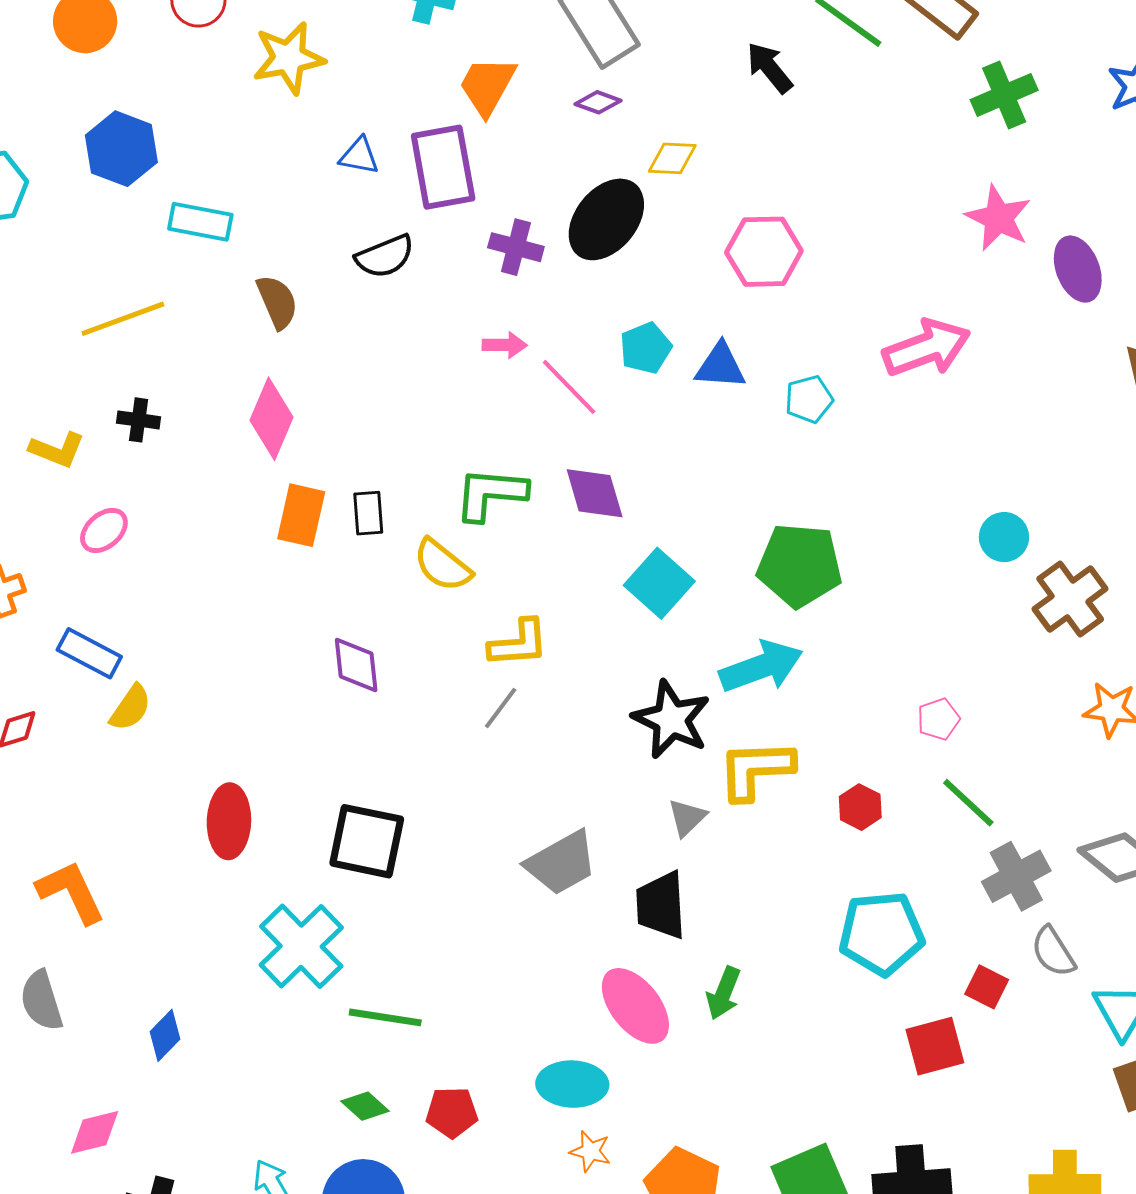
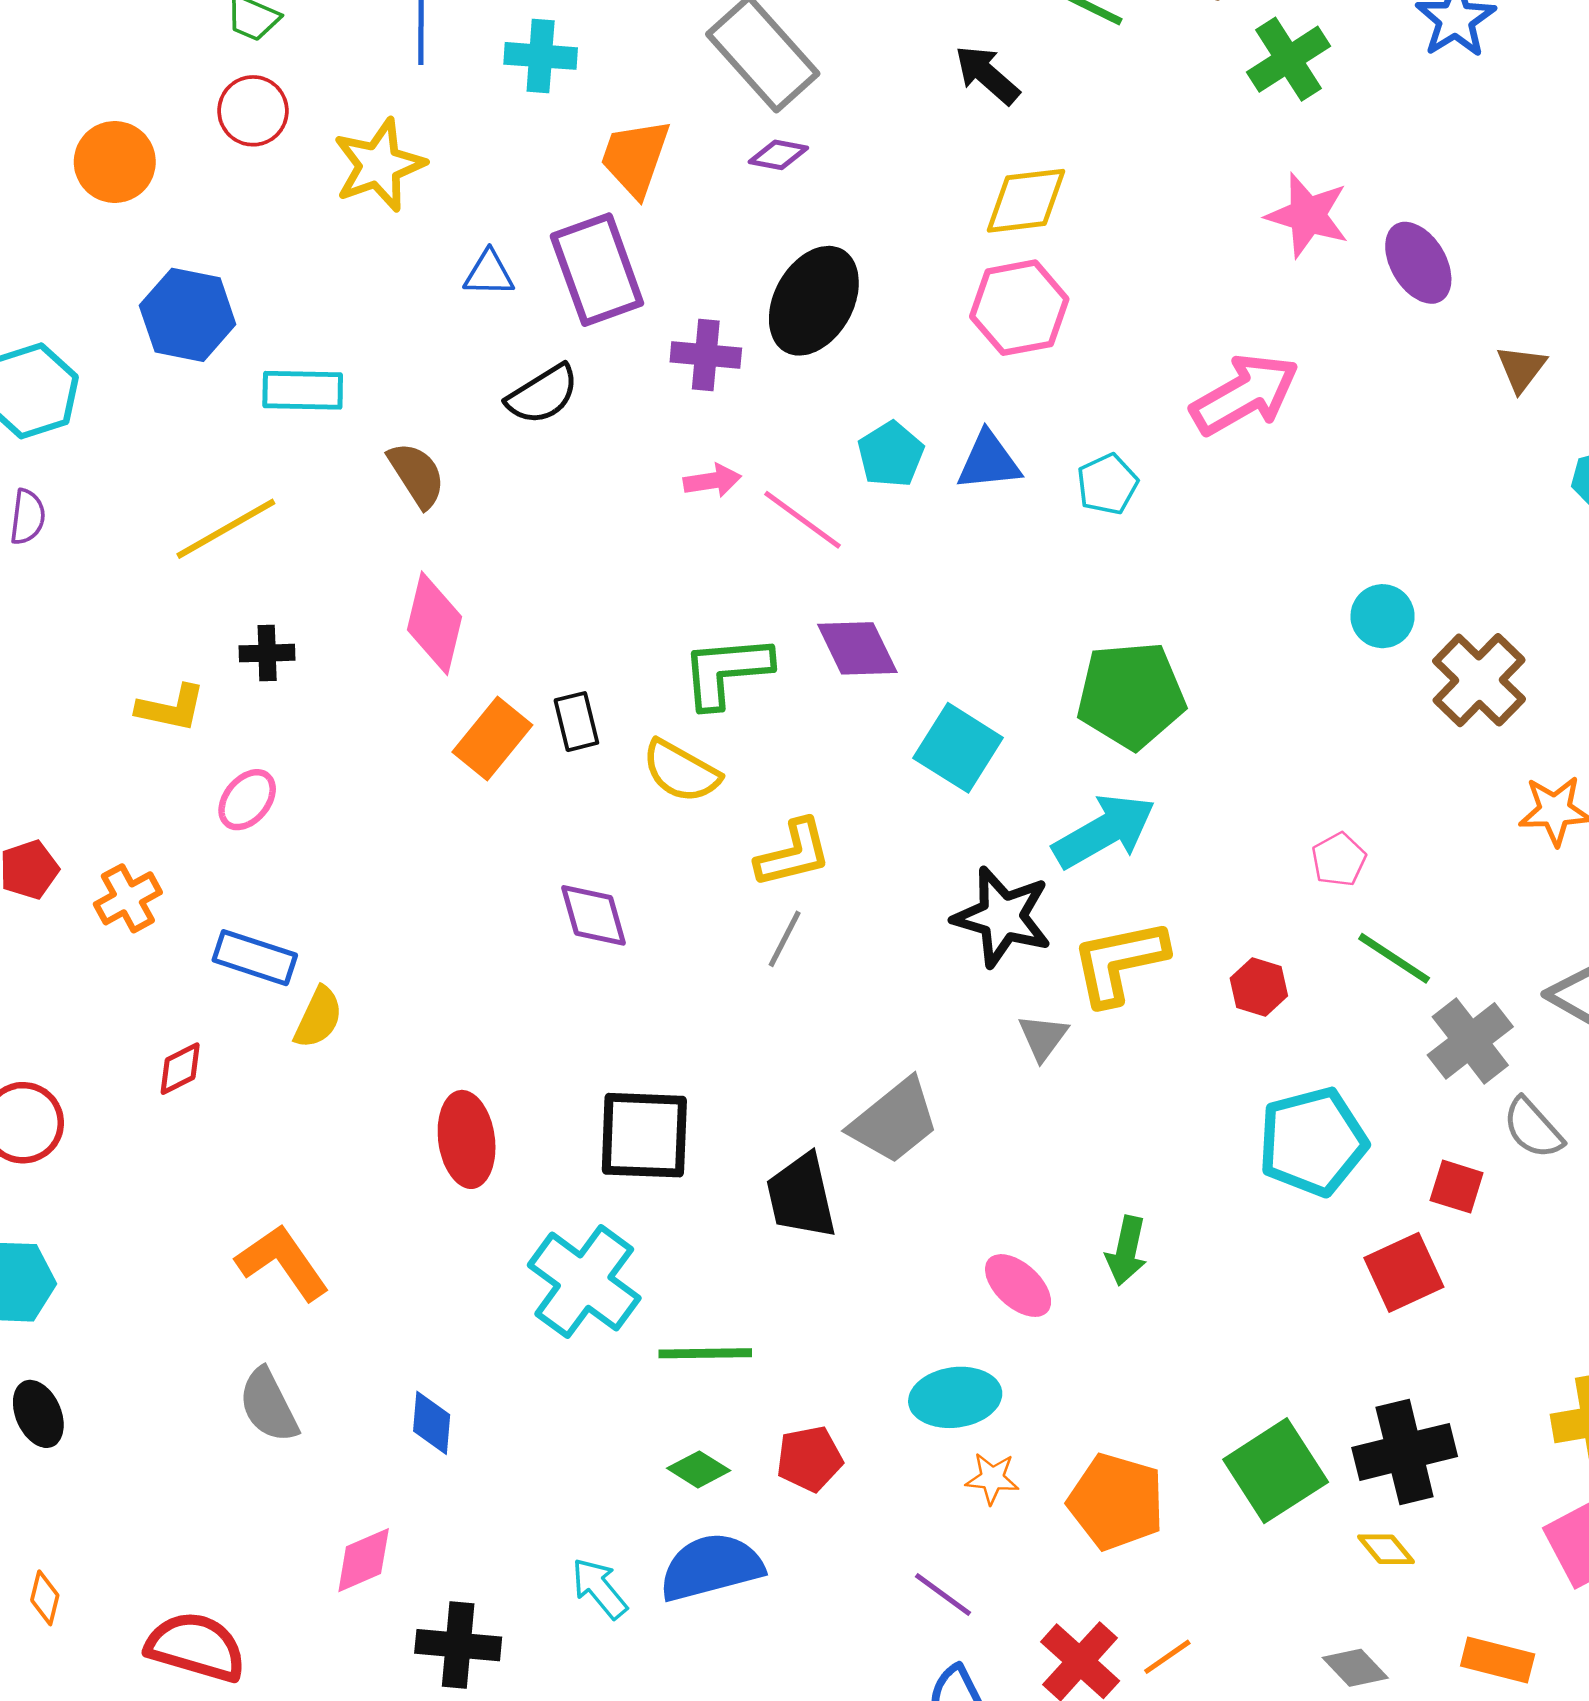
yellow diamond: (672, 158) -> (1026, 201), moved, size x1.4
orange rectangle: (301, 515) -> (492, 738), turned 36
black trapezoid: (661, 905) -> (801, 1196), moved
pink ellipse: (635, 1006) -> (1018, 1286), size x0.7
blue diamond: (165, 1035) -> (432, 1423), turned -30

